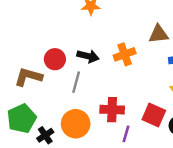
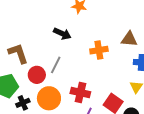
black arrow: (88, 56) -> (62, 34), moved
red circle: (55, 59) -> (37, 75), moved
brown L-shape: (28, 77) -> (18, 53), turned 45

